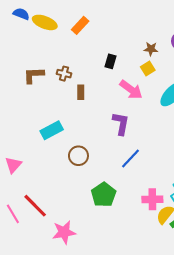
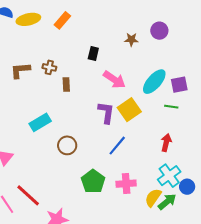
yellow ellipse: (45, 22) -> (28, 19), turned -30
yellow square: (148, 69) -> (129, 110), moved, size x1.6
pink cross: (152, 199) -> (126, 184), moved

